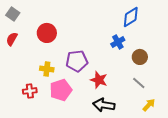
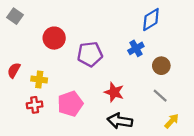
red semicircle: (12, 39) -> (14, 70), moved
purple pentagon: (77, 61) -> (90, 54), moved
yellow cross: (47, 69) -> (39, 79), moved

